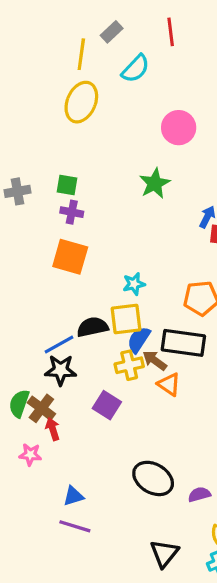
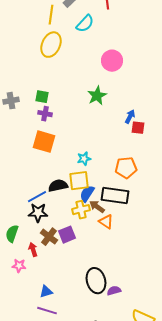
purple square: (107, 405) -> (67, 235), turned 36
brown cross: (41, 408) -> (49, 237), moved
black ellipse: (153, 478) -> (96, 281), turned 45
purple semicircle: (199, 494) -> (114, 291), moved

